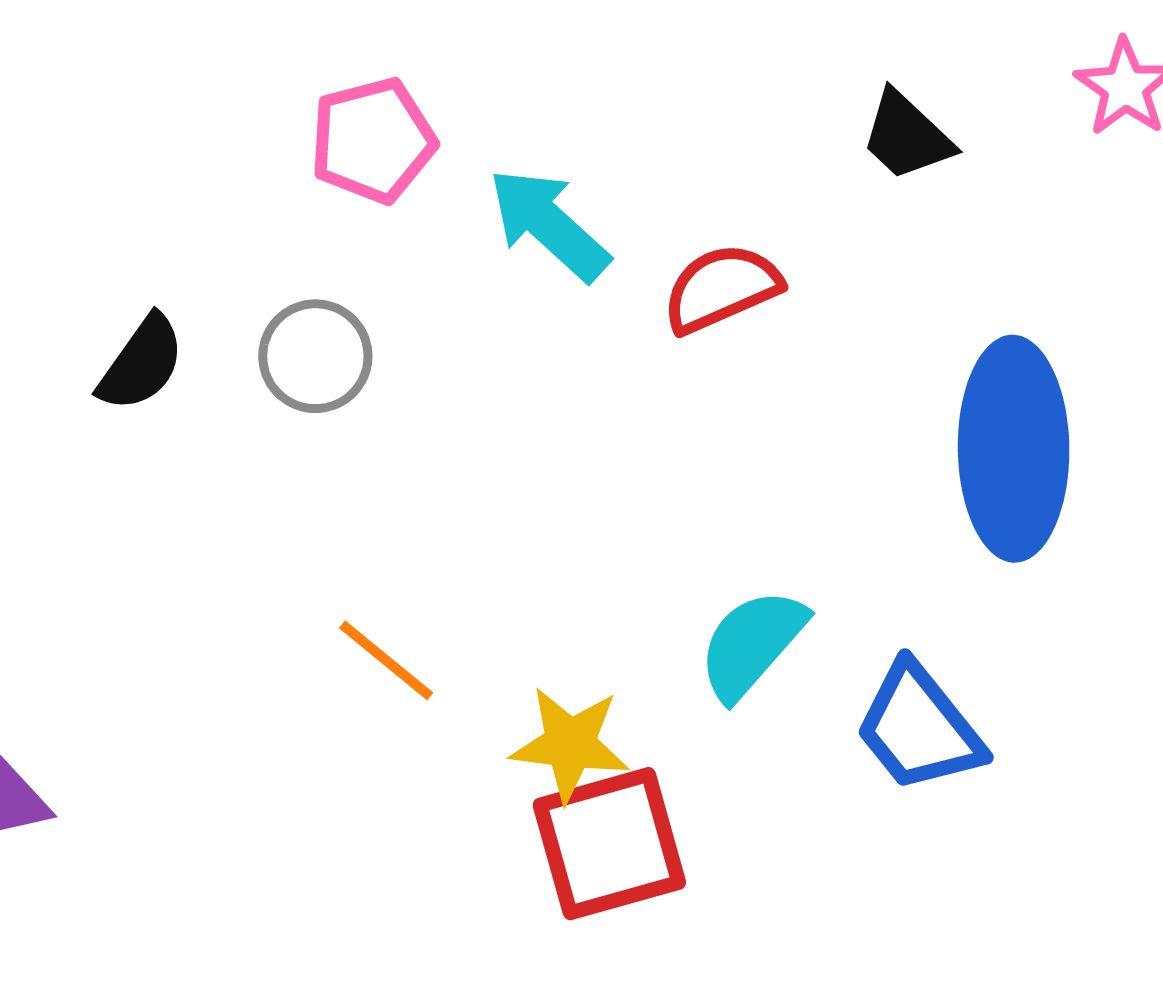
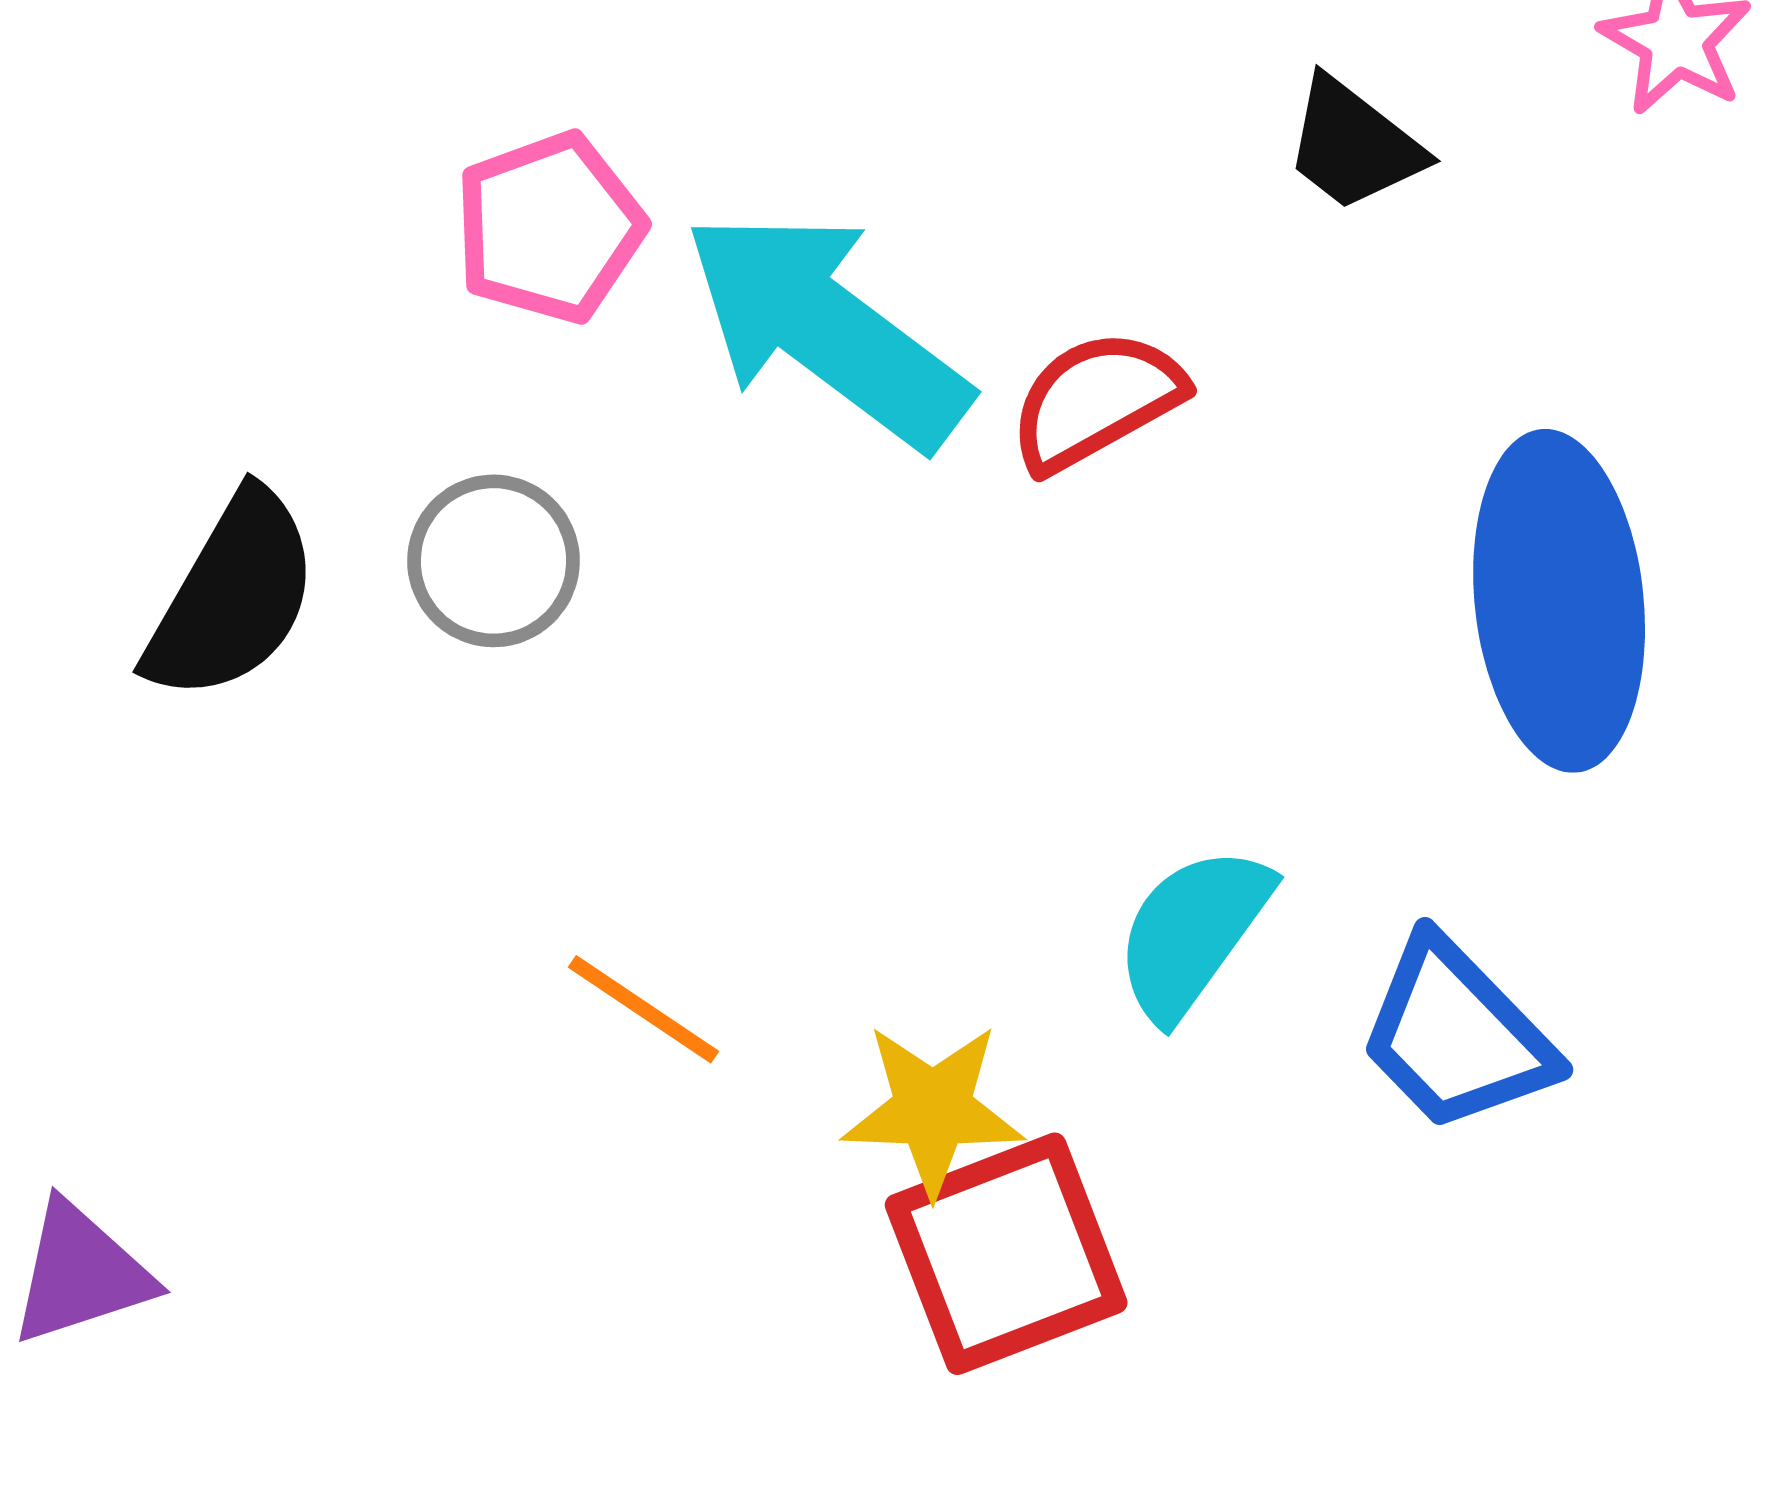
cyan arrow: (549, 224) -> (827, 329), size x1.5
black semicircle: (141, 363) -> (232, 596), size x1.4

